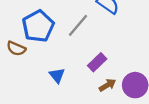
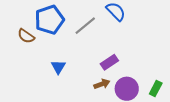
purple rectangle: (97, 62) -> (109, 62), moved

